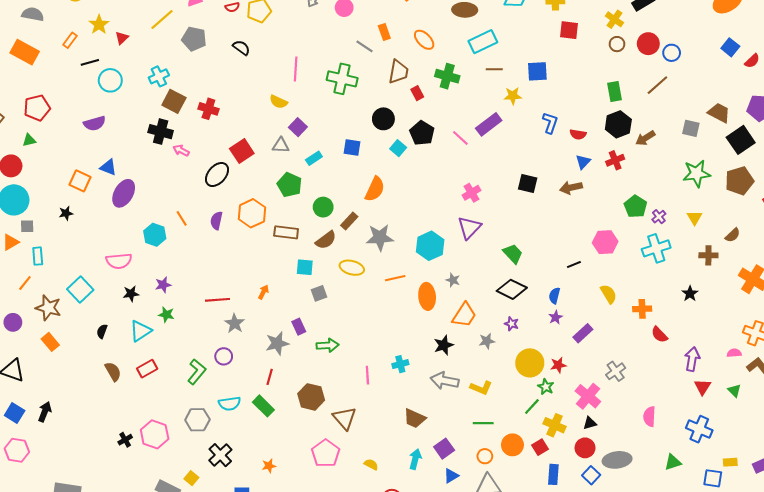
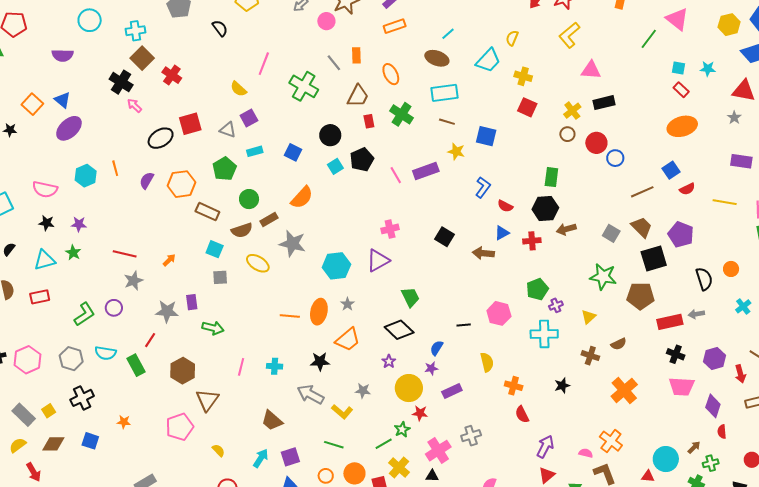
brown line: (657, 85) -> (642, 192), moved
orange line: (395, 278) -> (290, 316), moved
gray star: (487, 341) -> (363, 391), moved
yellow circle: (530, 363) -> (409, 388), moved

